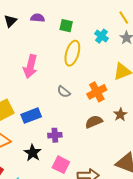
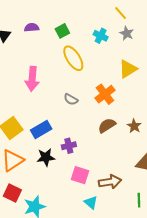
green square: (66, 26) -> (62, 31), turned -32
yellow ellipse: (72, 53) -> (73, 58), turned -40
brown star: (120, 114) -> (134, 126), moved
black star: (33, 153) -> (46, 157), moved, turned -30

